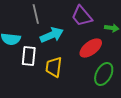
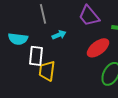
cyan arrow: (52, 35) -> (59, 35), size x0.6
yellow trapezoid: (54, 67) -> (47, 71), moved

